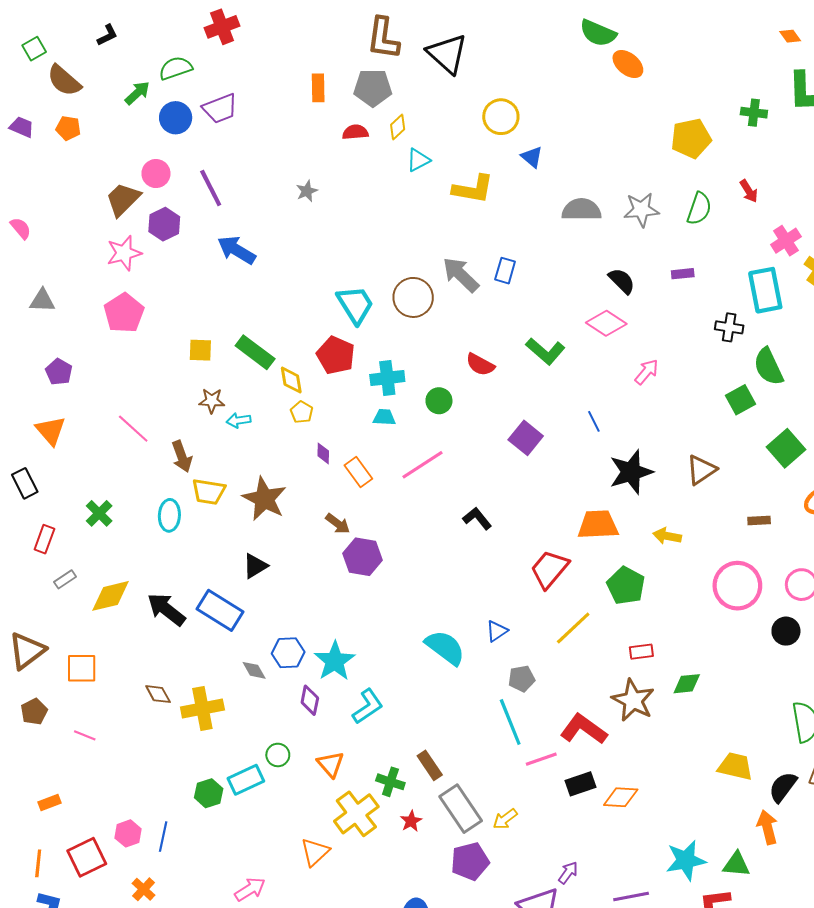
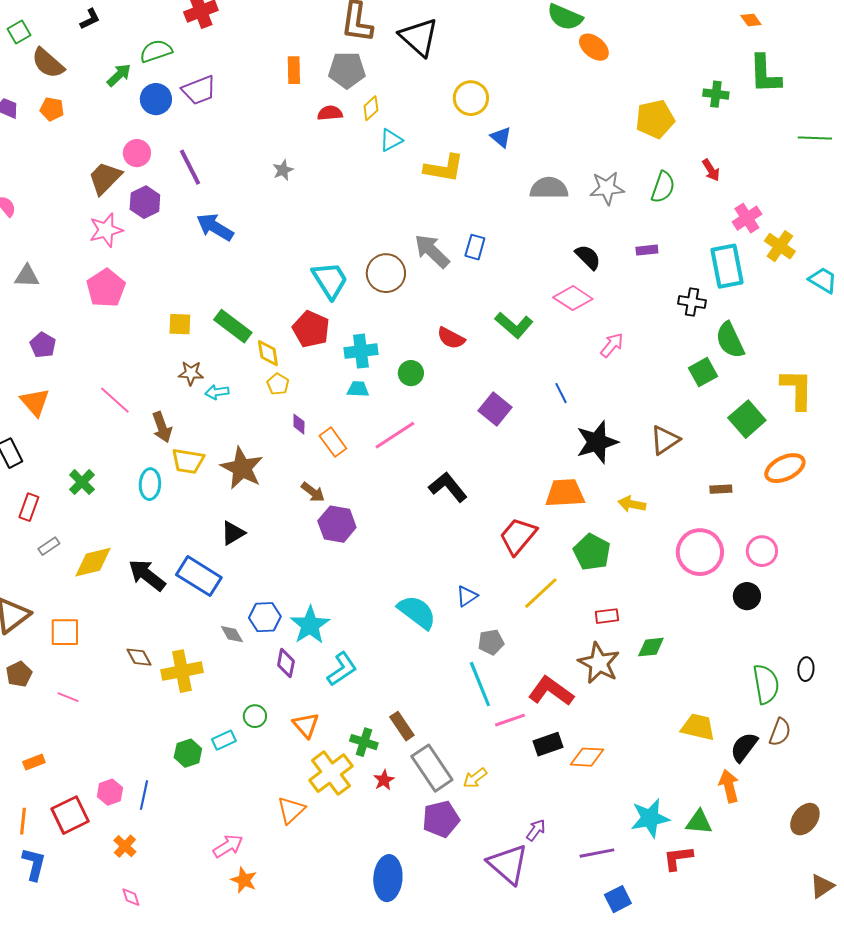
black L-shape: (477, 518) -> (448, 487), size x1.4
cyan rectangle: (246, 780) -> (224, 740), size x0.7

